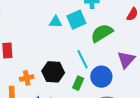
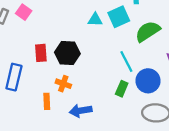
black hexagon: (53, 72) -> (67, 53), moved
orange cross: (27, 78) -> (63, 84), turned 32

